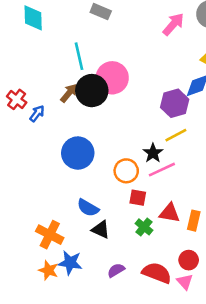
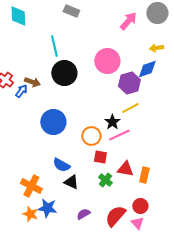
pink circle: (112, 78) -> (107, 61), moved
brown arrow: (69, 93) -> (32, 82), moved, turned 70
red semicircle: (157, 273) -> (115, 216), turned -70

